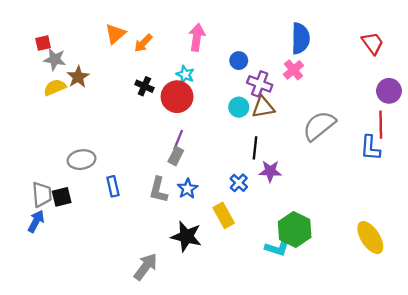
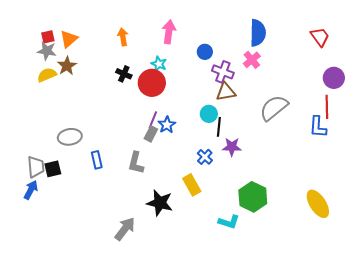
orange triangle: (115, 34) -> (69, 39), moved
red square: (43, 43) -> (48, 37), moved
orange arrow: (143, 43) -> (123, 37), turned 126
cyan circle: (239, 107) -> (209, 114), moved
blue star: (187, 189) -> (167, 125), moved
cyan L-shape: (277, 248) -> (229, 222), moved

